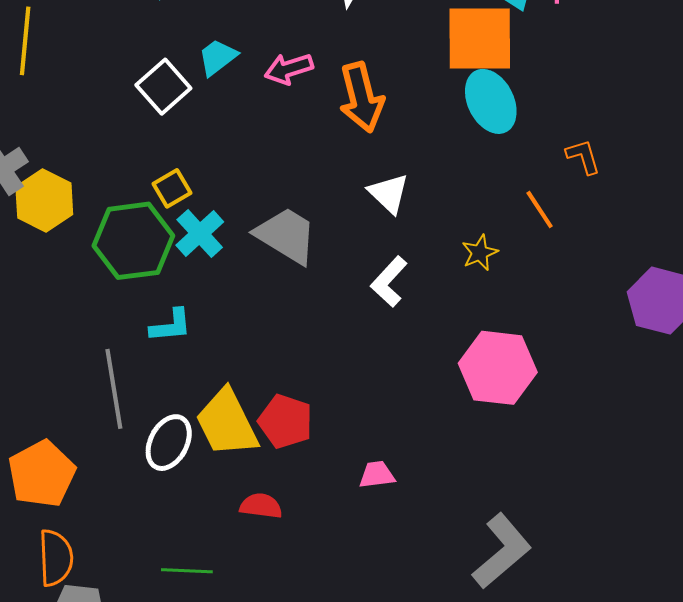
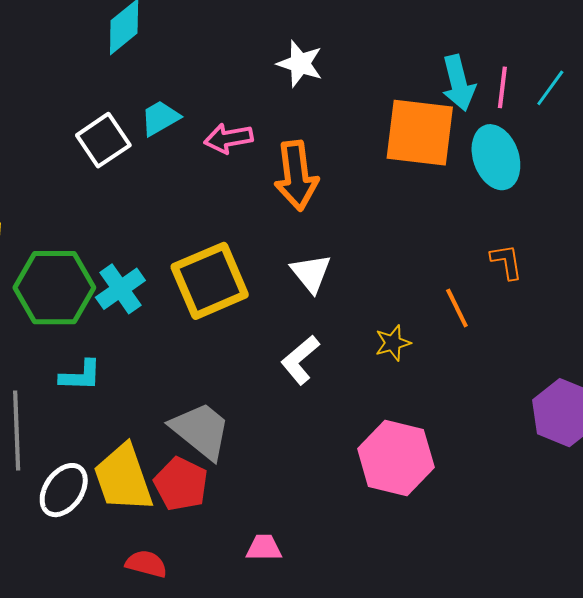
cyan ellipse: (491, 101) -> (496, 157), moved
yellow square: (172, 188) -> (210, 281), moved, size x2.0
gray trapezoid: (286, 235) -> (201, 431), moved

